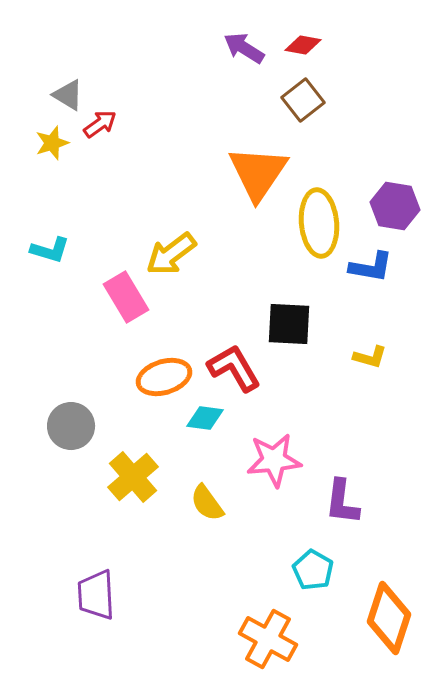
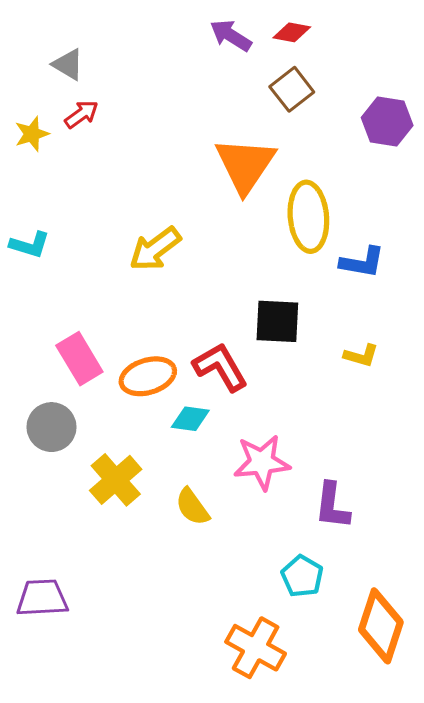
gray triangle: (68, 95) -> (68, 64), moved
purple hexagon: (395, 206) -> (387, 121), moved
pink rectangle: (126, 297) -> (79, 359), moved
purple trapezoid: (96, 595) -> (42, 598), moved, turned 90

